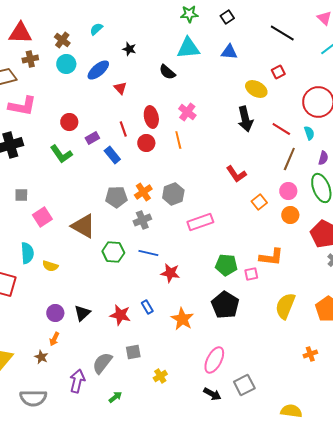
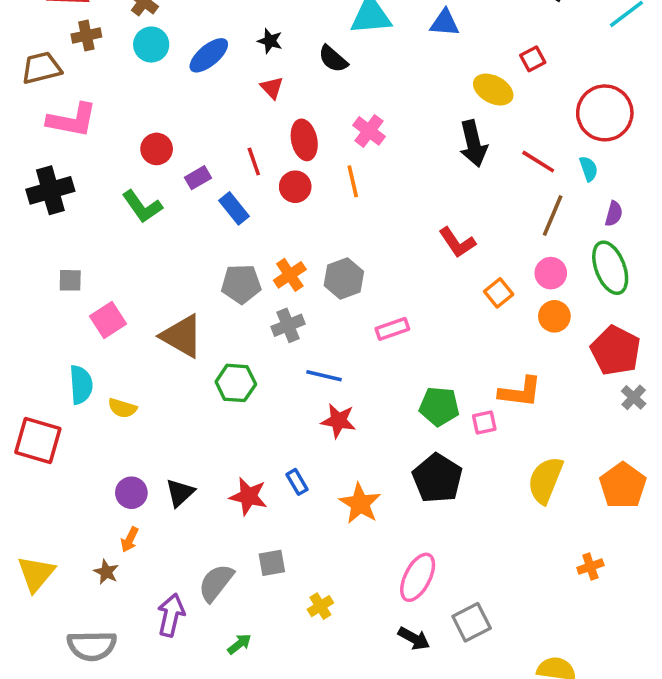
black star: (129, 49) -> (270, 41), moved
red triangle: (120, 88) -> (272, 88), moved
pink rectangle: (200, 222) -> (392, 329), size x0.7
blue line: (148, 253) -> (324, 376), moved

